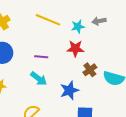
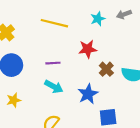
gray arrow: (99, 21) -> (124, 14), moved
cyan star: (78, 27) -> (98, 19), moved

